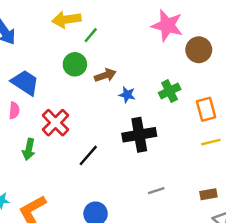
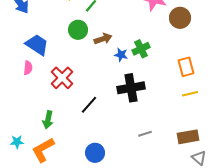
green cross: (170, 91) -> (141, 49), moved
green arrow: (29, 149) -> (48, 120), moved
brown rectangle: (208, 194) -> (188, 137), size x1.5

